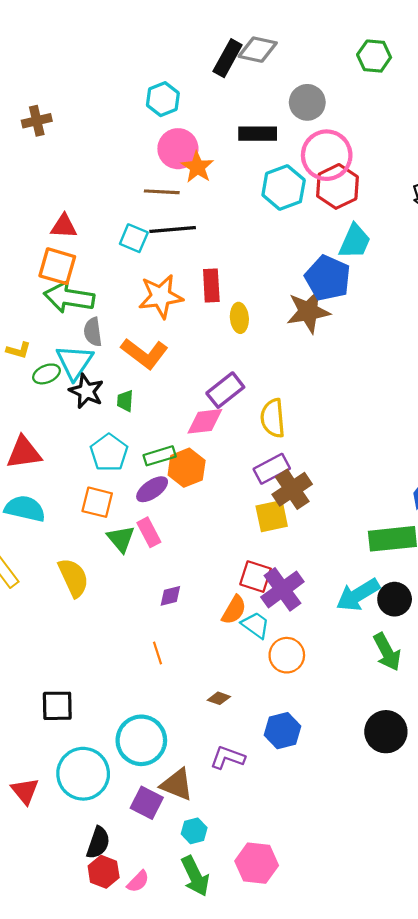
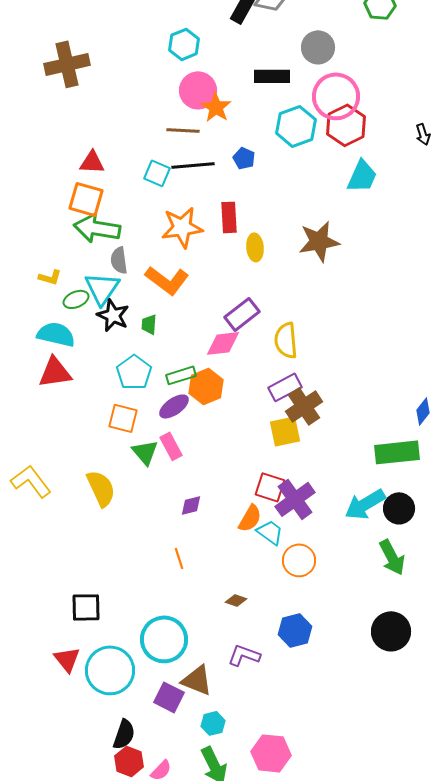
brown cross: (37, 121) -> (67, 64), size x1.6
blue pentagon: (328, 278) -> (244, 158), moved, size x0.5
cyan semicircle: (25, 509) -> (56, 334), moved
red triangle: (25, 791) -> (67, 659), moved

